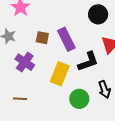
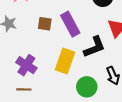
purple cross: (25, 62) -> (26, 65), moved

